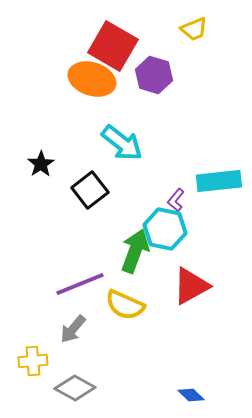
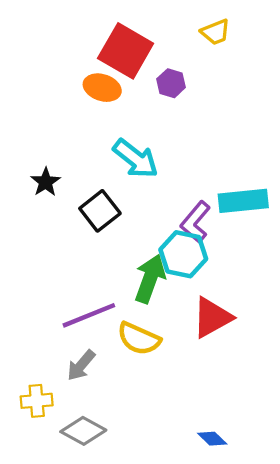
purple hexagon: (154, 75) -> (171, 83), size x0.7
orange ellipse: (92, 79) -> (102, 88), size x0.7
purple L-shape: (176, 200) -> (195, 222), size x1.6

